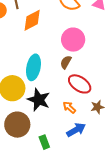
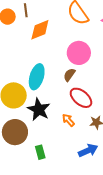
blue arrow: (76, 130) -> (88, 150), moved

